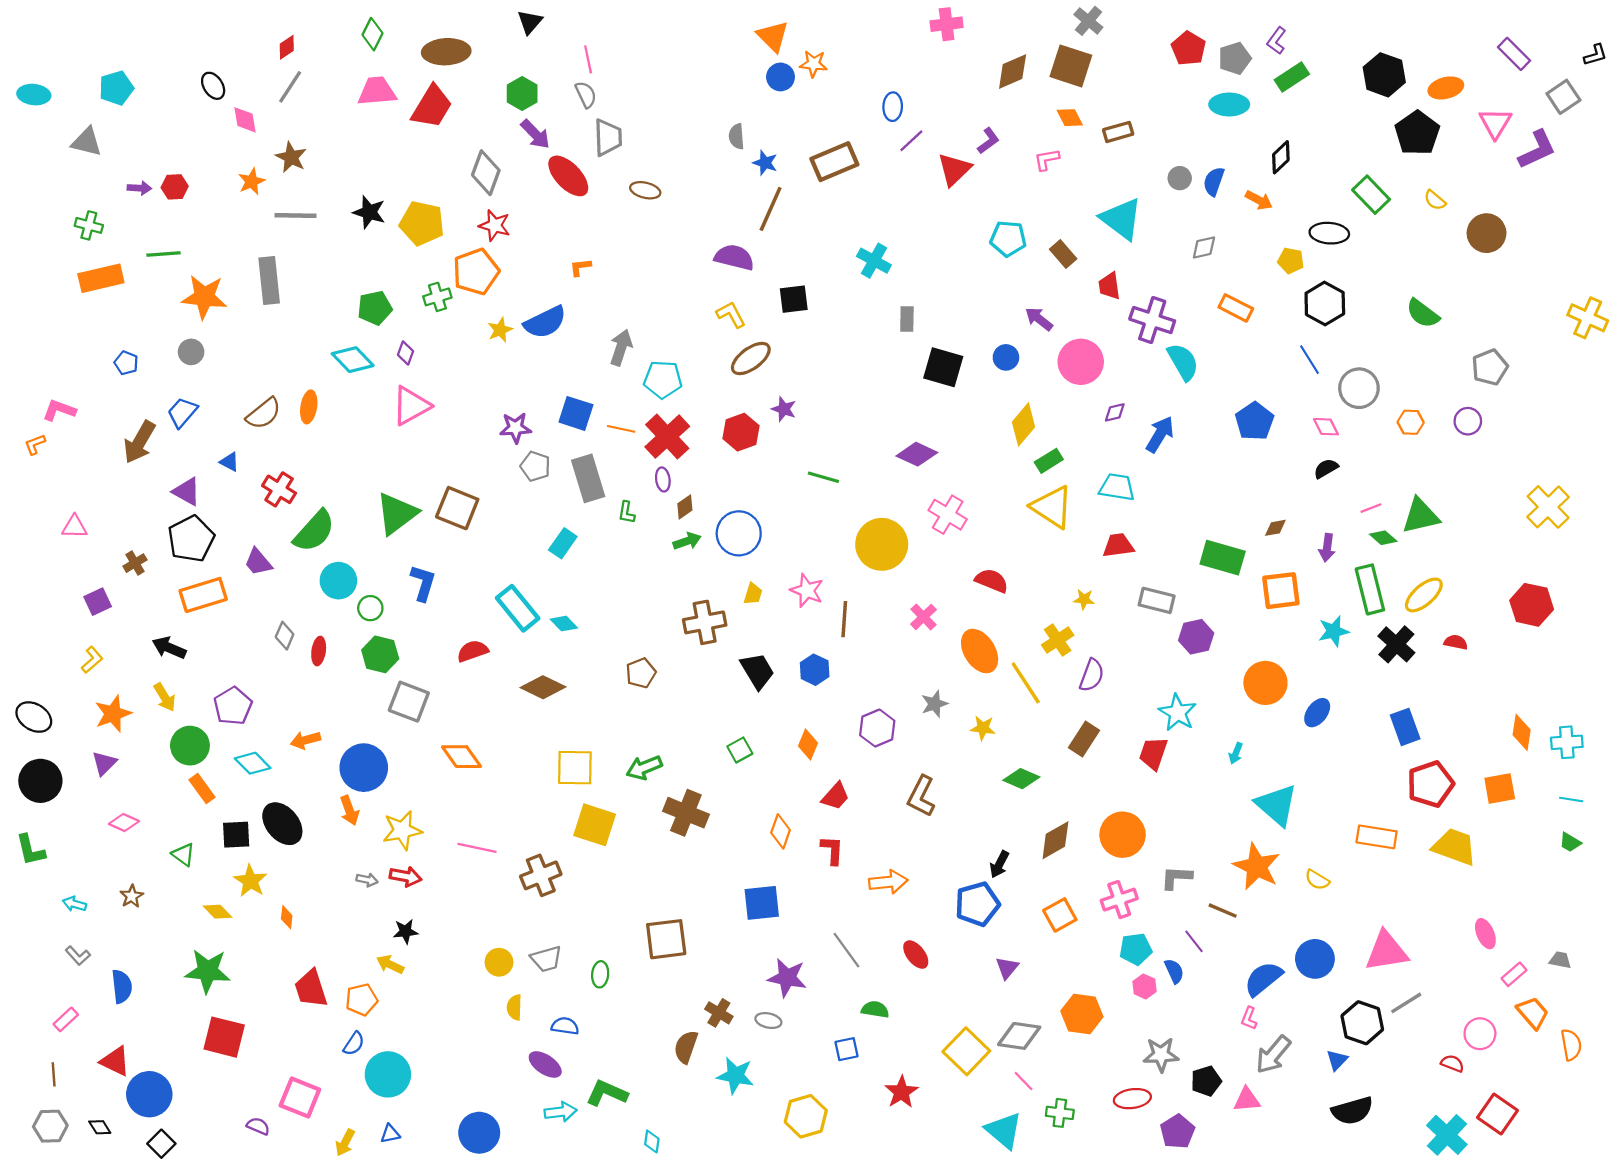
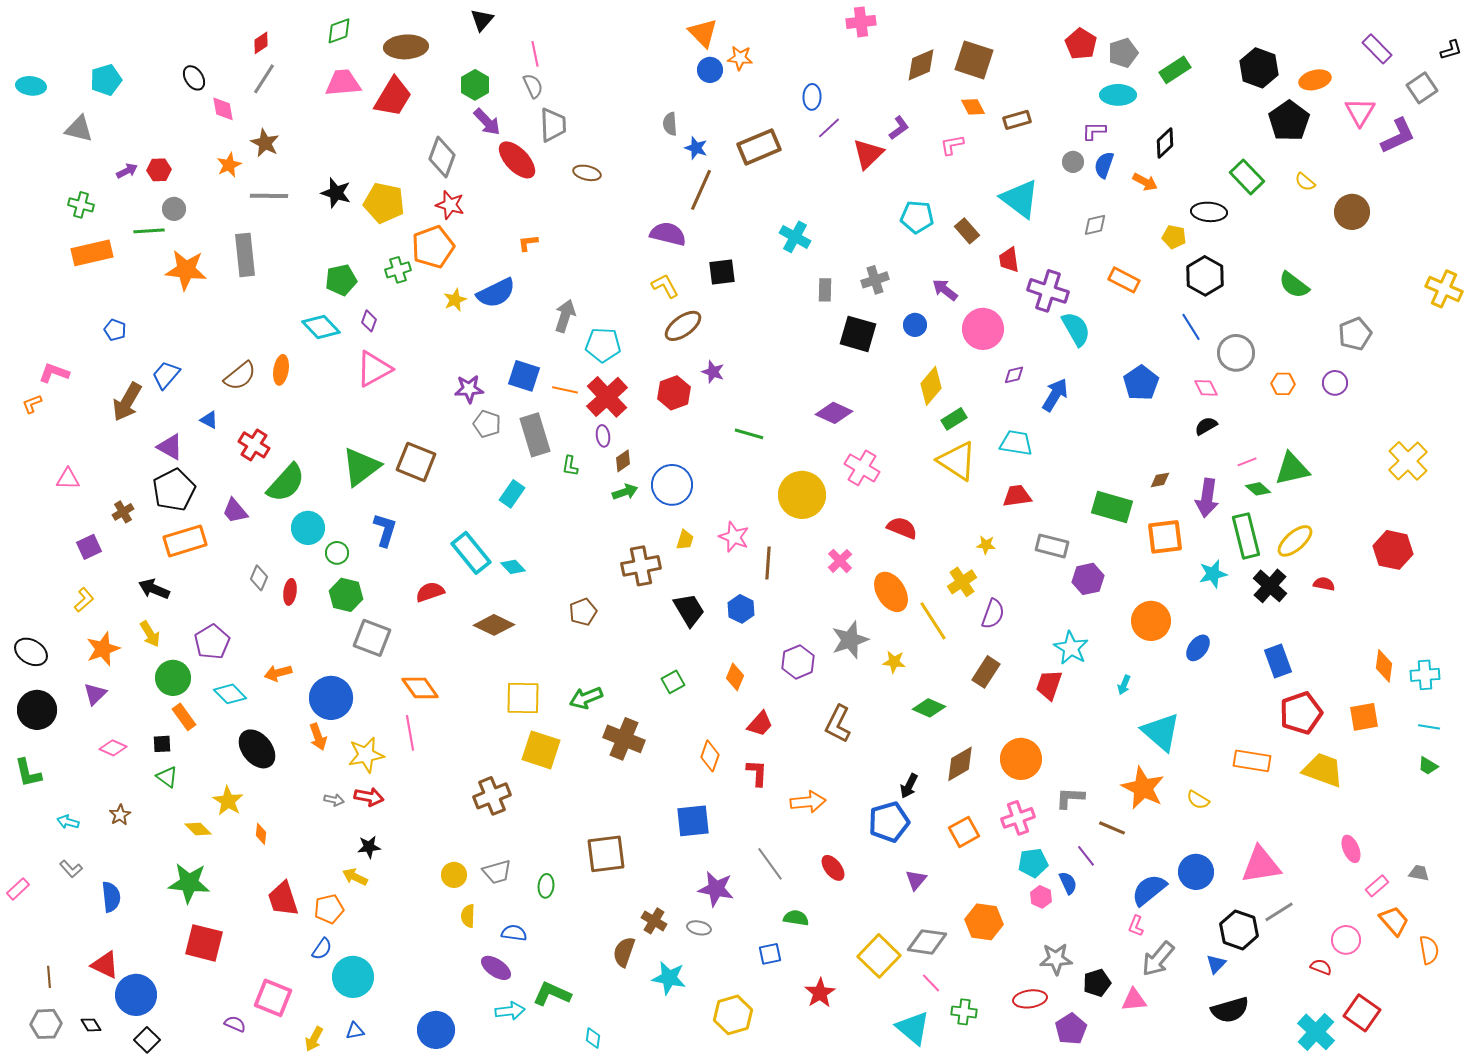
gray cross: (1088, 21) -> (875, 280), moved, turned 32
green diamond: (373, 34) -> (339, 31), turned 44
purple L-shape: (1276, 41) -> (1094, 131), moved, turned 55
purple arrow: (139, 188) -> (127, 171), turned -30
gray circle: (191, 352) -> (174, 209), moved
purple arrow: (1327, 548) -> (1207, 498), size x1.5
gray star: (934, 704) -> (850, 640), size x1.5
black square: (236, 835) -> (162, 744), moved, size x0.7
pink line: (477, 848) -> (410, 733), moved, turned 68
pink rectangle: (66, 1019) -> (18, 889), moved

